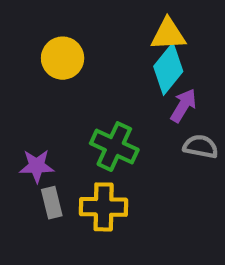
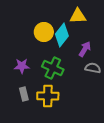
yellow circle: (63, 58) -> (44, 32), moved
cyan diamond: (168, 69) -> (62, 35), moved
purple star: (37, 166) -> (22, 66), moved

